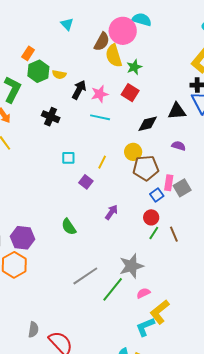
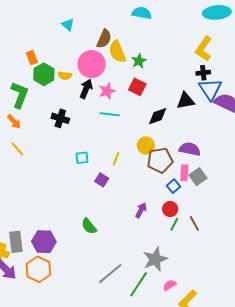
pink circle: (123, 31) -> (92, 64), moved
orange rectangle: (28, 53) -> (32, 58), turned -48
purple semicircle: (179, 146) -> (190, 149), moved, size x1.5
purple arrow: (112, 212) -> (141, 210), moved

